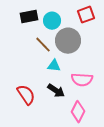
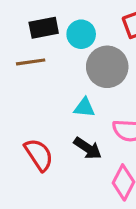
brown line: (43, 45) -> (31, 62), moved, turned -54

